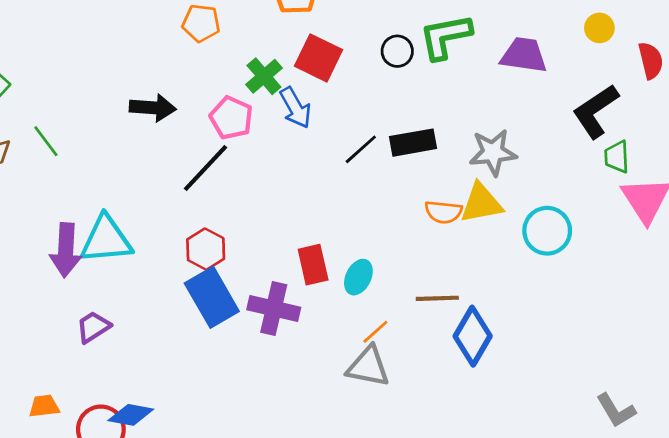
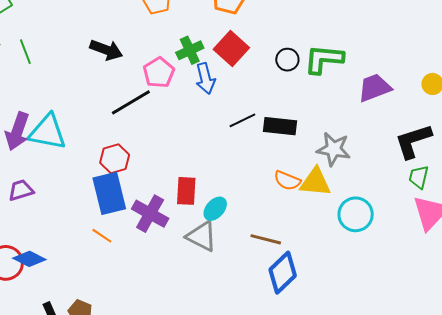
purple trapezoid: (524, 55) -> (375, 88), turned -45
orange line: (375, 332) -> (102, 236), moved, turned 60
gray triangle: (368, 367) -> (202, 236), moved

